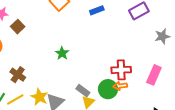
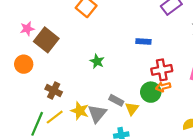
blue rectangle: (97, 10) -> (143, 42), moved, turned 32
brown square: (18, 27) -> (46, 40), size x1.6
gray rectangle: (83, 91) -> (116, 100), moved

